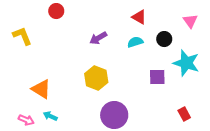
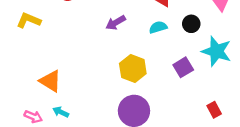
yellow L-shape: (22, 36) -> (29, 20), turned -45
purple square: (157, 77) -> (183, 67), turned -30
yellow hexagon: (96, 78) -> (133, 68), moved

